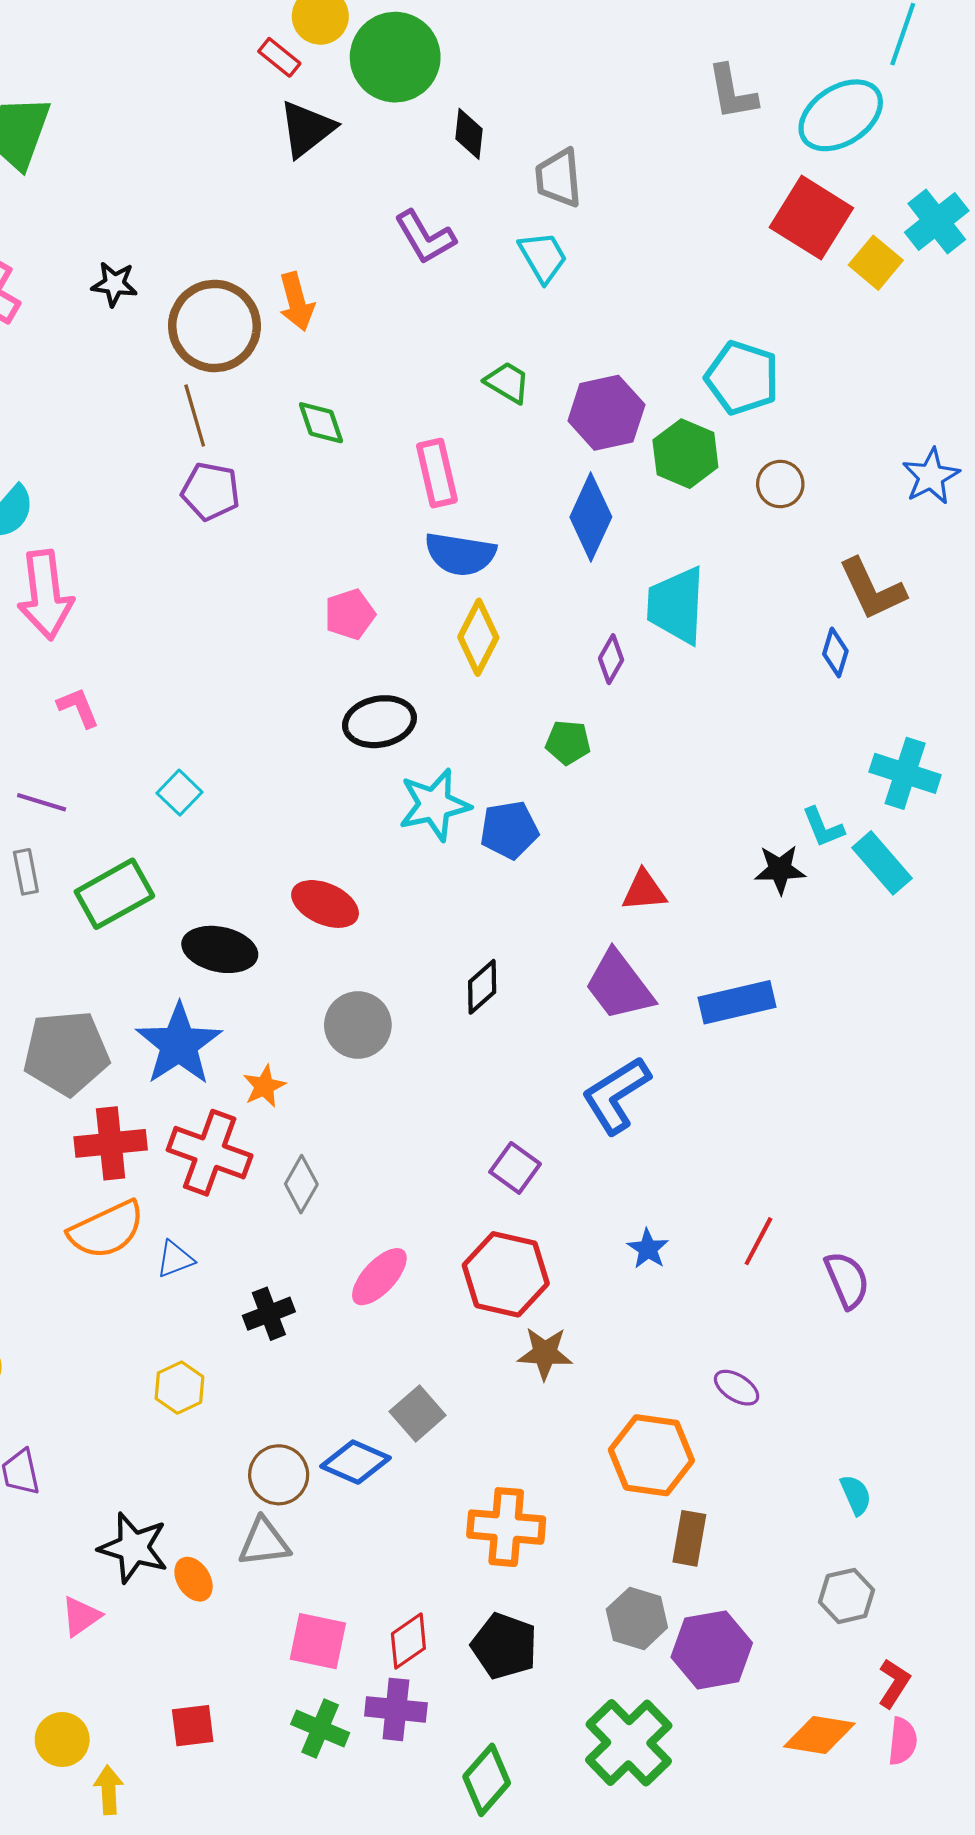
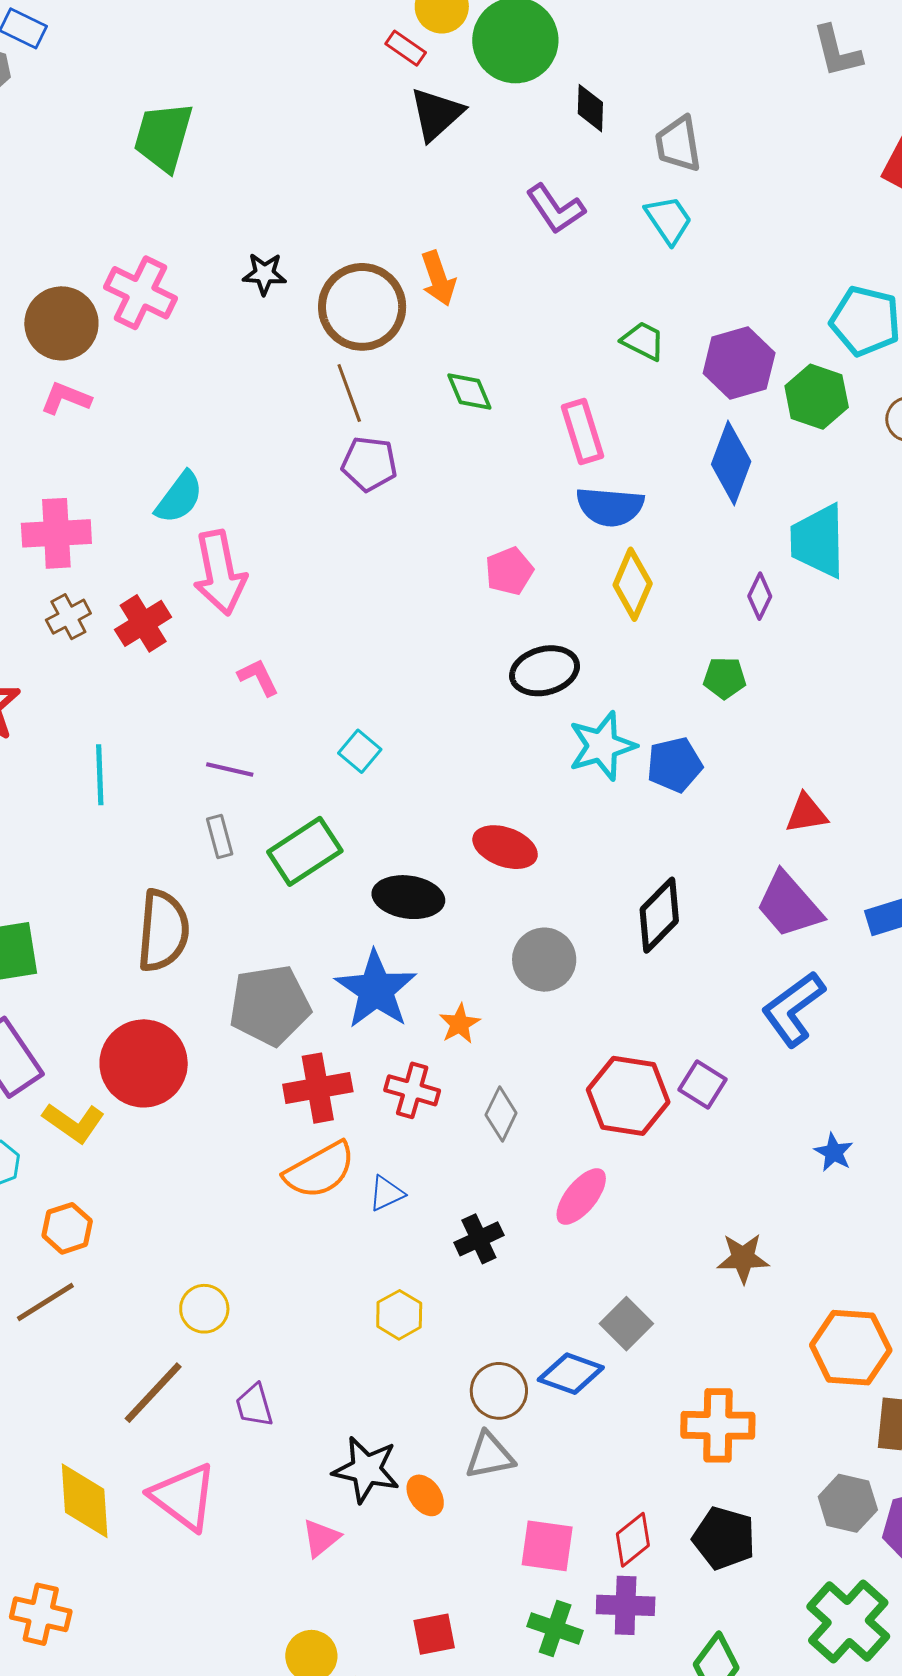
black diamond: (482, 987) -> (659, 915), size x1.4
red cross: (210, 1153) -> (412, 1090), size x0.7
red hexagon: (506, 1274) -> (628, 1096), moved

